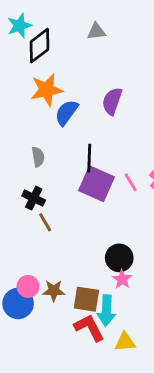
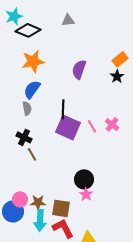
black diamond: (39, 46) -> (28, 30), turned 60
blue semicircle: (66, 113) -> (32, 89), moved
cyan arrow: (106, 311) -> (40, 220), moved

